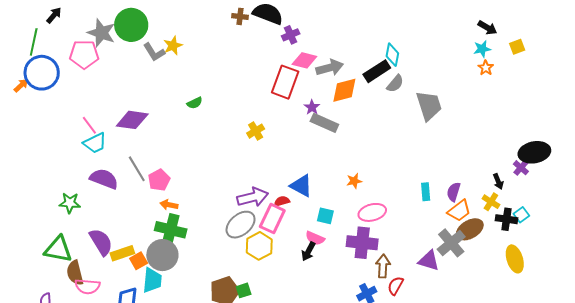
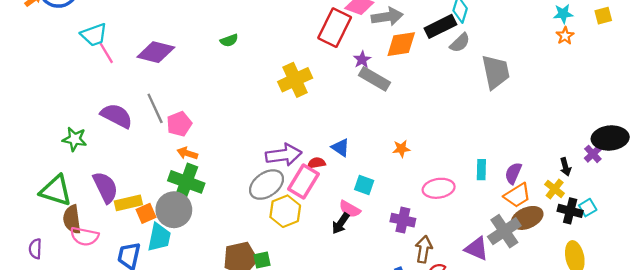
yellow cross: (256, 131) -> (295, 80), size x1.6
cyan trapezoid: (95, 143) -> (94, 35), moved
blue triangle: (301, 186) -> (341, 148), size x0.7
pink ellipse: (372, 212) -> (439, 188), moved
purple cross: (362, 243) -> (403, 220), size x0.7

